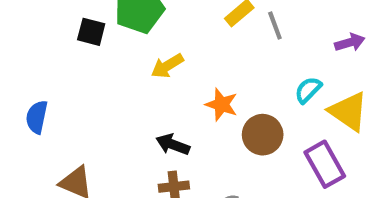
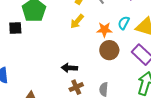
yellow arrow: (167, 66) -> (77, 21), moved
orange star: (222, 105) -> (104, 30), moved

